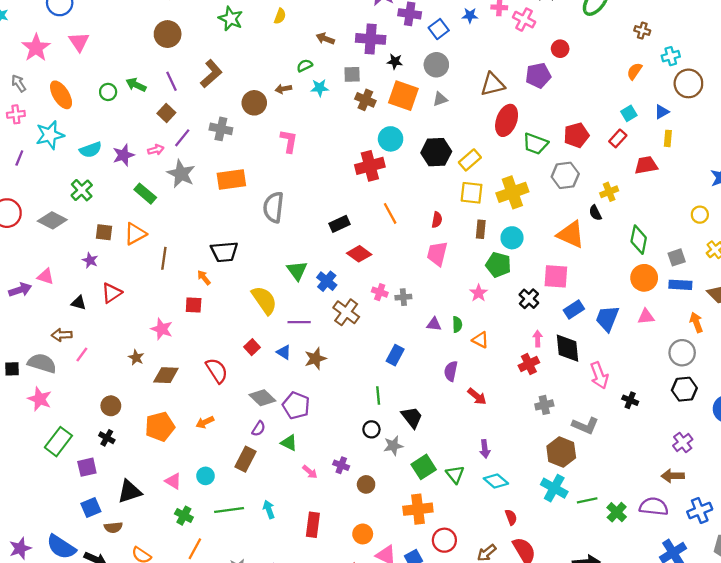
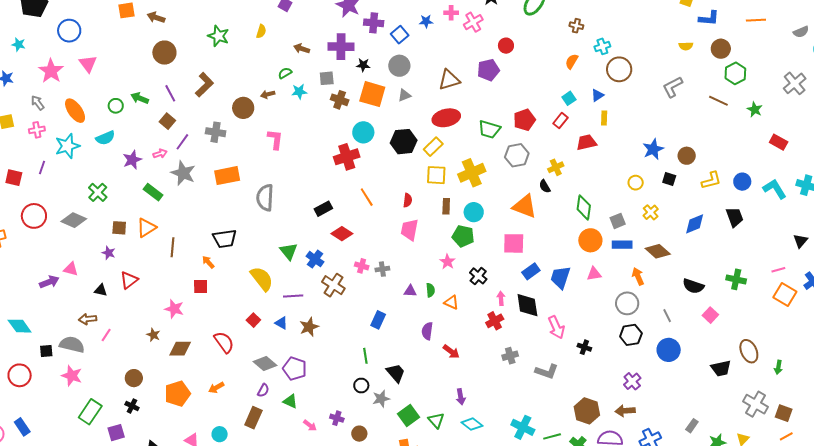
pink cross: (524, 20) -> (473, 22), turned 36
red ellipse: (507, 120) -> (446, 118), moved, turned 60
cyan semicircle: (91, 150) -> (105, 138), moved
black cross: (529, 299) -> (478, 276), moved
brown hexagon: (561, 452) -> (587, 411), moved

